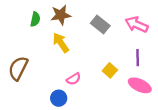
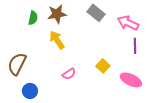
gray rectangle: (100, 25) -> (96, 13), moved
purple line: (138, 58) -> (135, 46), moved
blue circle: (59, 98) -> (30, 91), moved

